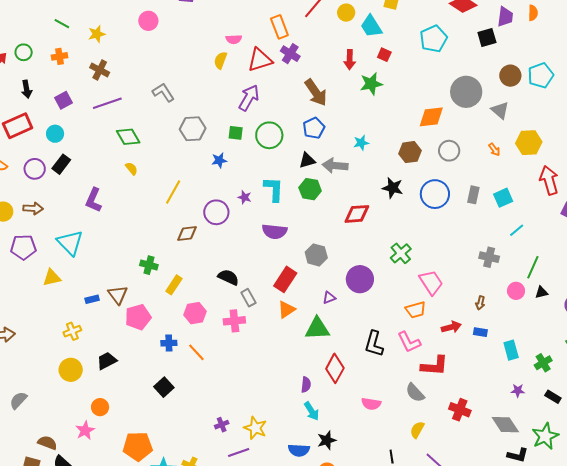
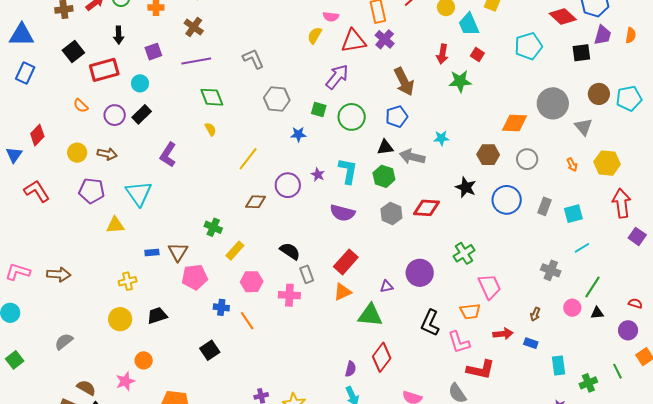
gray hexagon: (316, 255) -> (391, 213), moved
black L-shape: (374, 344) -> (430, 323), moved

